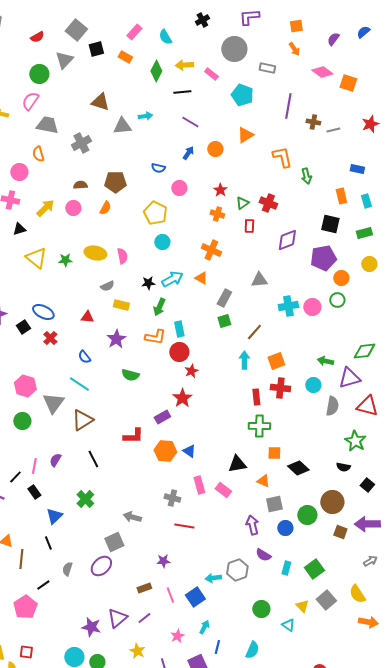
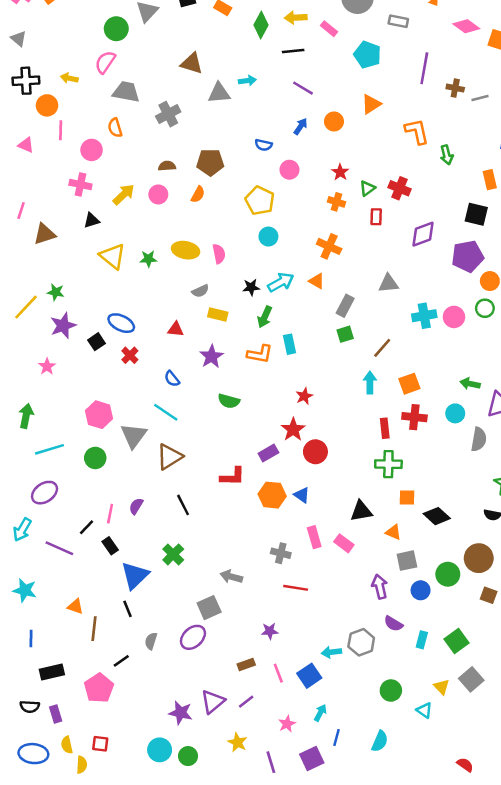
red circle: (179, 352) -> (315, 452), moved
blue triangle: (54, 516) -> (135, 575), size x1.4

